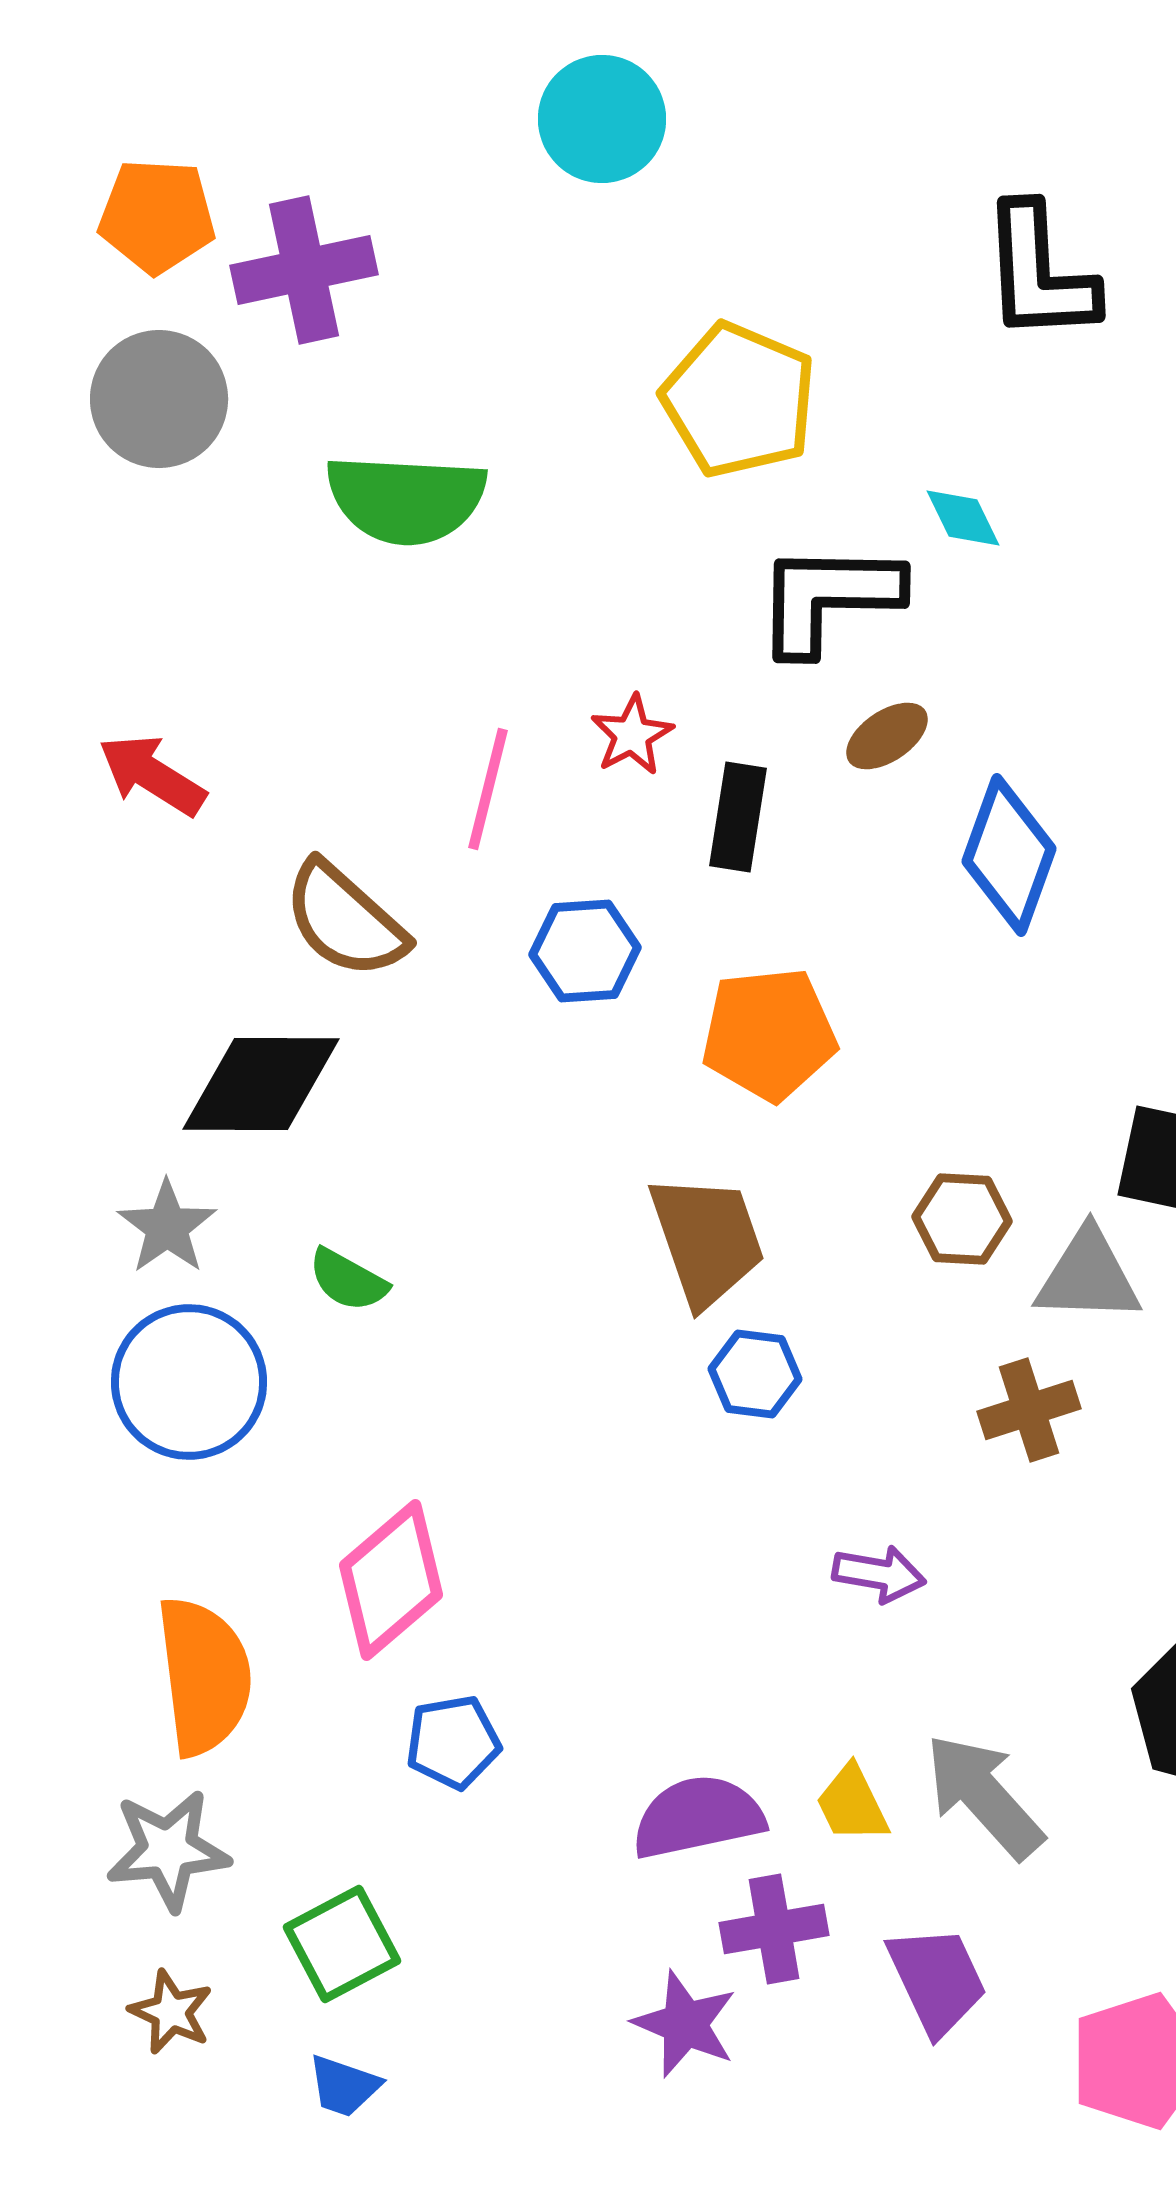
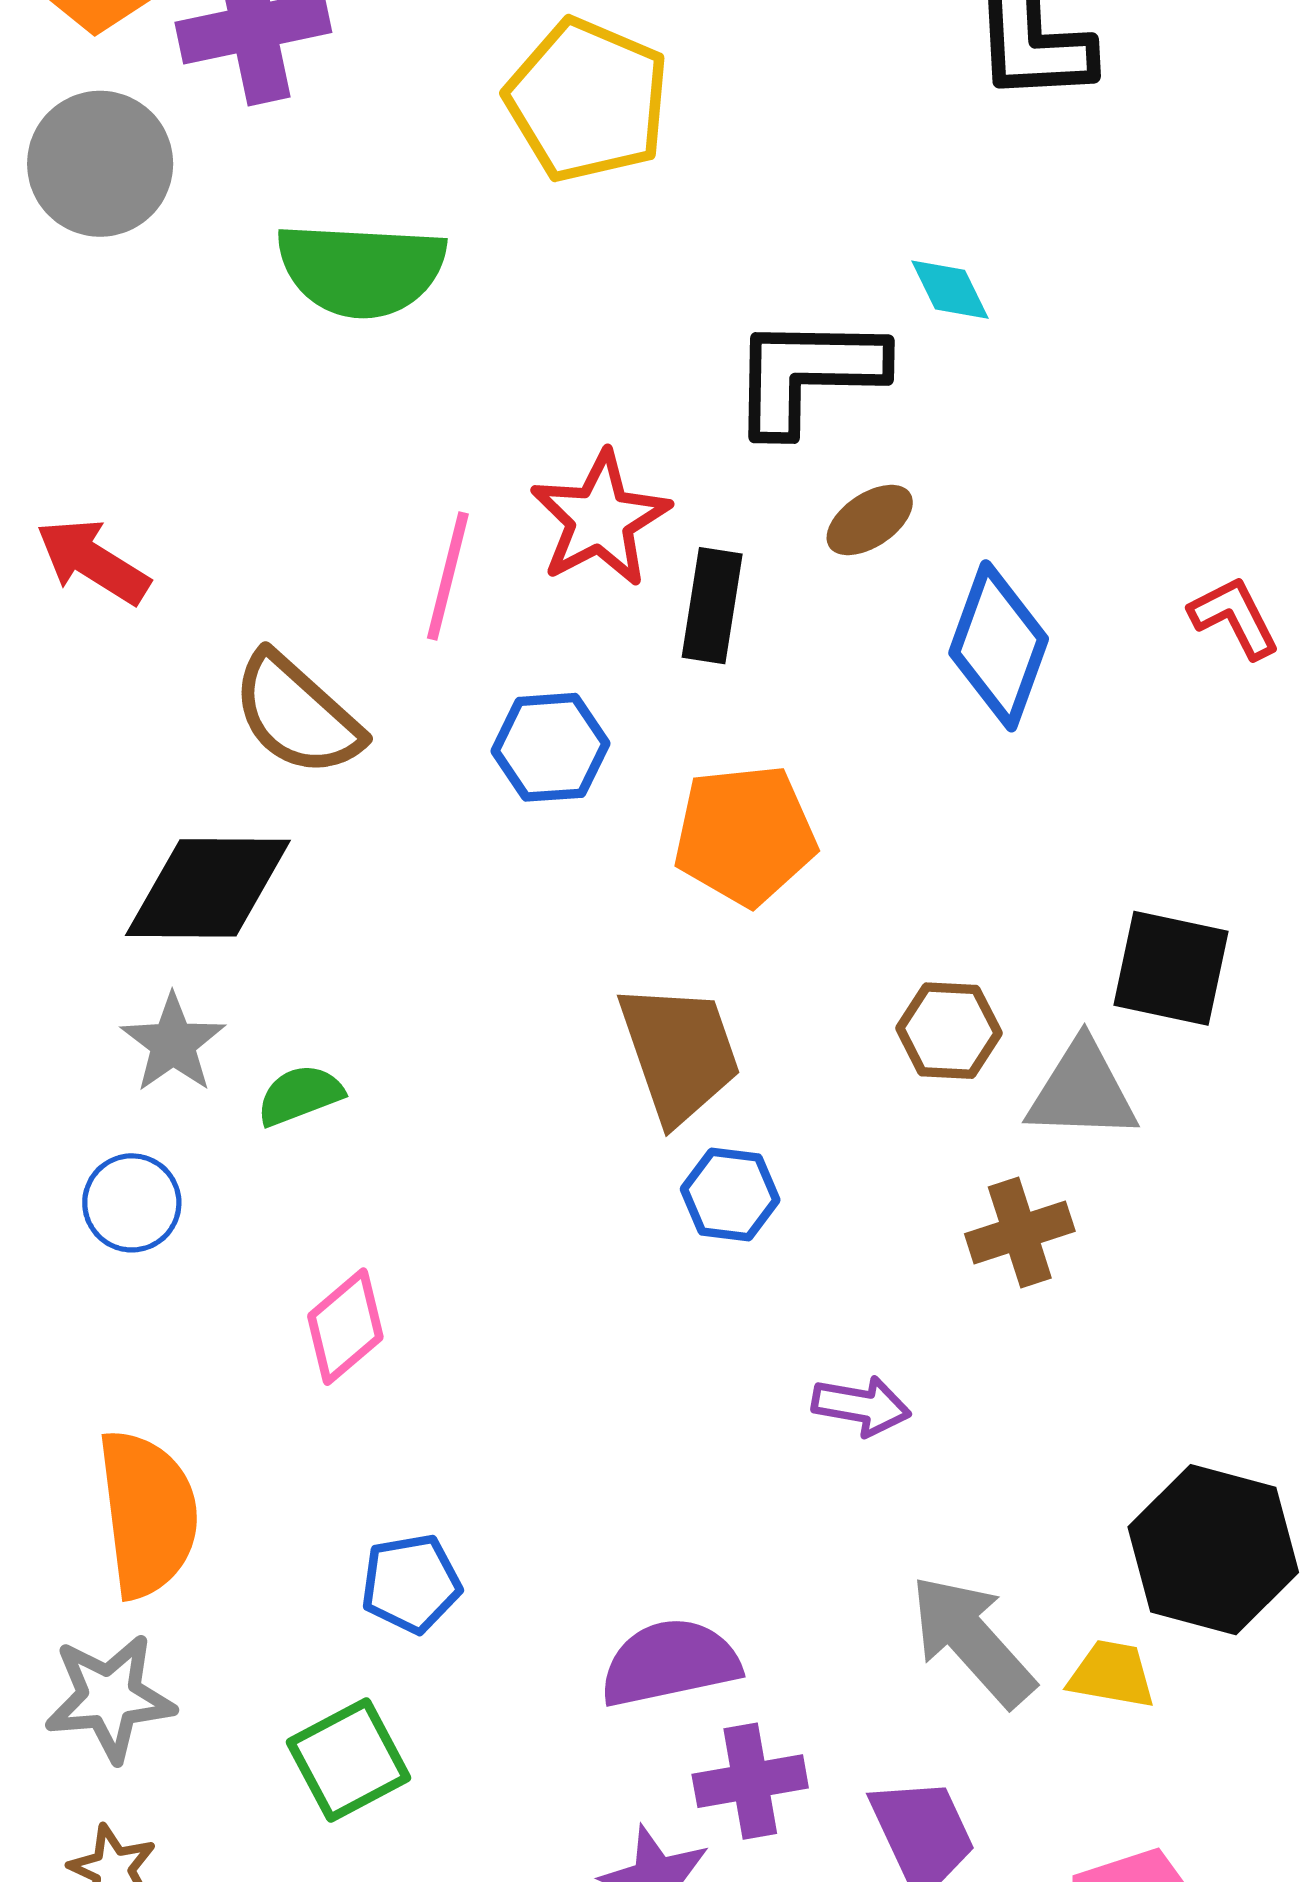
yellow pentagon: (739, 400) -> (587, 100), moved
red star: (632, 735) -> (600, 519), size x1.6
gray star: (167, 1227) -> (173, 1043), moved
green semicircle: (348, 1280) -> (300, 1095), turned 130
blue circle: (189, 1382) -> (132, 1203), size x0.6
pink diamond: (391, 1580) -> (345, 1327), moved, size x0.7
yellow trapezoid: (852, 1804) -> (1112, 1674), moved, turned 126
green square: (342, 1944) -> (349, 1760), moved

